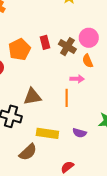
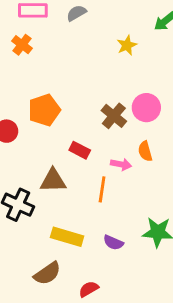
red rectangle: (45, 42) -> (80, 150), moved, turned -56
orange semicircle: (88, 61) -> (145, 151), moved
brown semicircle: (28, 152) -> (47, 273), moved

